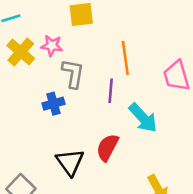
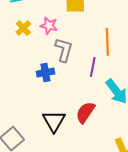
yellow cross: (21, 52) -> (23, 28), size x0.7

